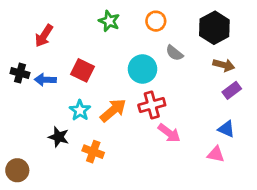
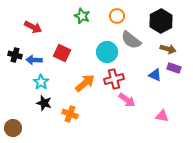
red arrow: (44, 36) -> (33, 27), turned -96
gray semicircle: (174, 53) -> (131, 40), size x1.5
purple rectangle: (232, 90) -> (174, 68), turned 56
cyan star: (80, 110) -> (41, 82), moved
blue triangle: (226, 129) -> (155, 75), moved

